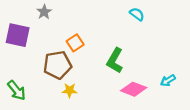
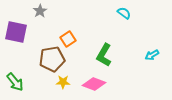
cyan arrow: (168, 80) -> (152, 55), moved
pink diamond: (134, 89) -> (94, 84), moved

